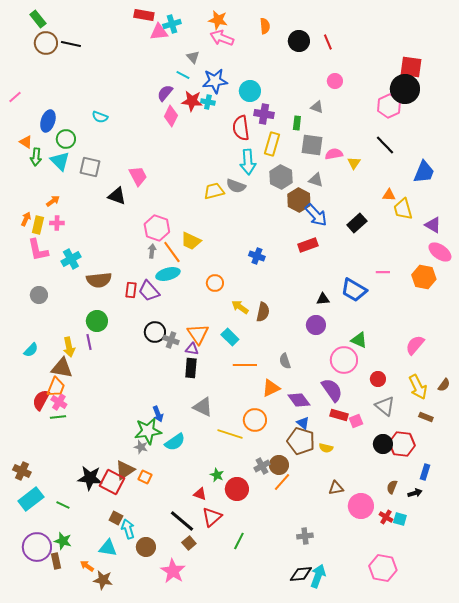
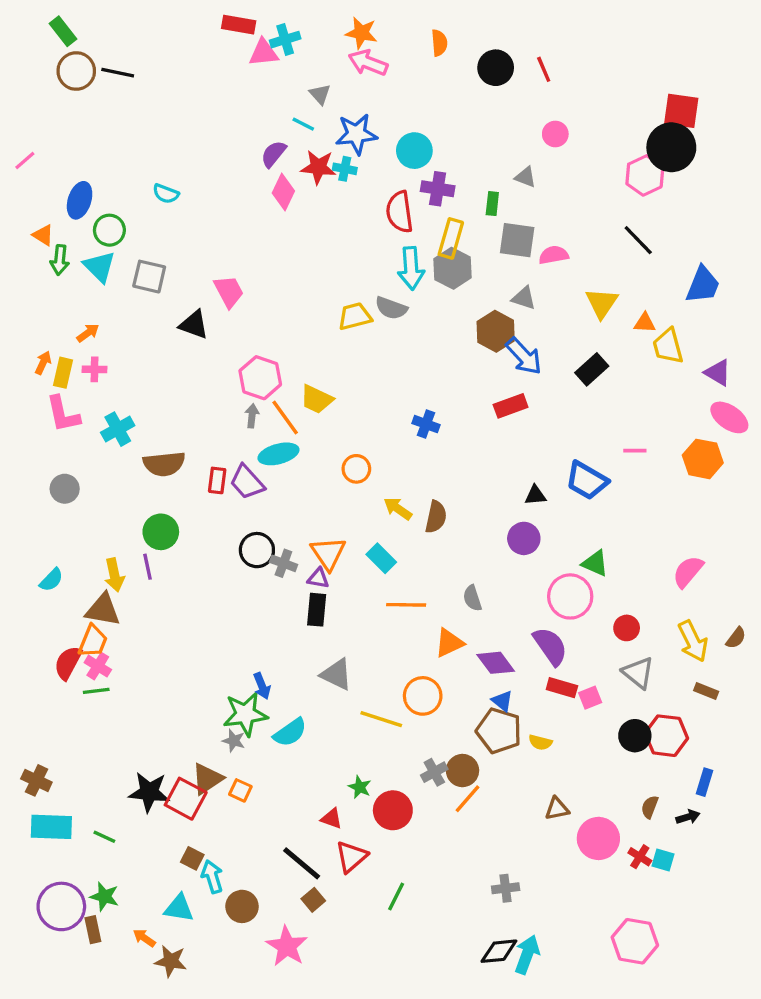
yellow triangle: (354, 163) -> (602, 303), moved, size x1.5
gray hexagon: (281, 177) -> (453, 268), moved
cyan rectangle: (31, 499) -> (51, 827), turned 40

